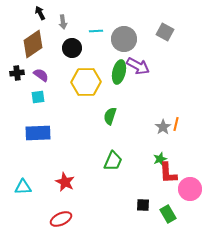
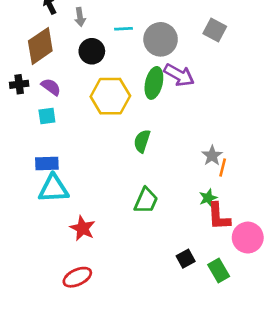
orange line: (176, 124) -> (223, 167), moved
blue rectangle: (38, 133) -> (47, 164), size x0.7
cyan triangle: (23, 187) -> (54, 189), moved, size x1.4
black square: (143, 205) -> (186, 259), turned -32

